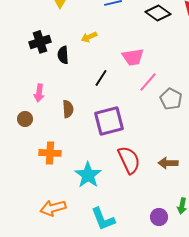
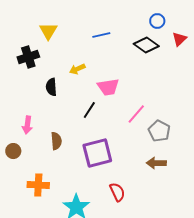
black cross: (40, 42) -> (28, 57), moved
pink trapezoid: (133, 57) -> (108, 87), moved
red semicircle: (129, 160) -> (117, 192), size x0.7
brown arrow: (168, 163) -> (156, 163), moved

